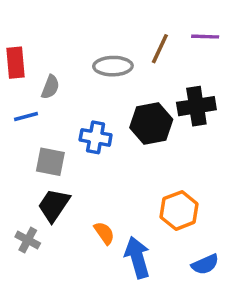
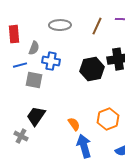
gray ellipse: (113, 66) -> (60, 25), moved
blue cross: (96, 137) -> (51, 61), moved
gray square: (50, 162) -> (34, 80), moved
orange semicircle: (104, 233) -> (74, 124), moved

